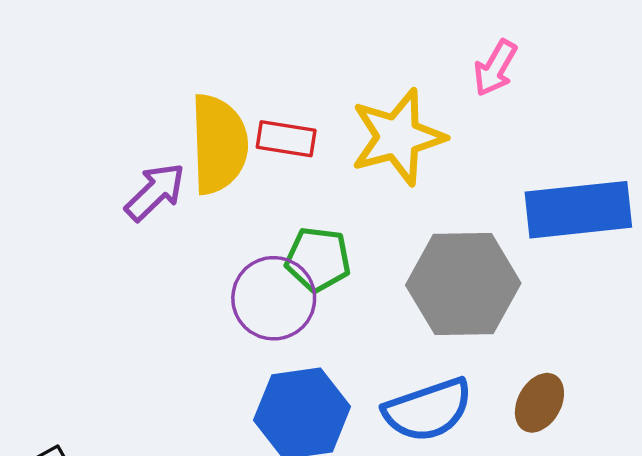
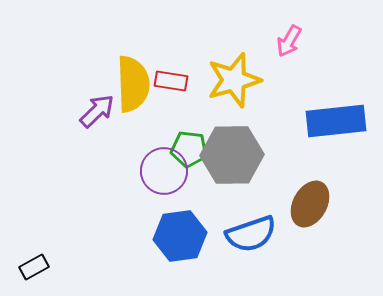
gray hexagon: (463, 284) -> (232, 155), moved
brown ellipse: (539, 403) -> (310, 204), moved, size x1.4

